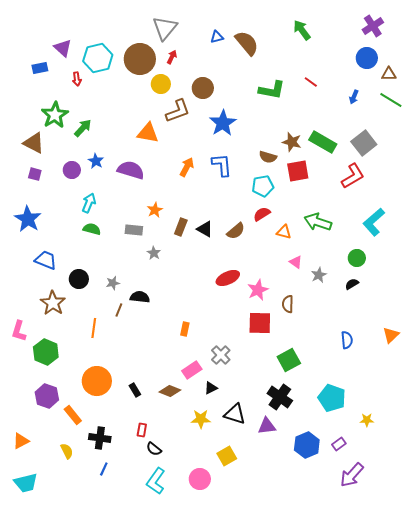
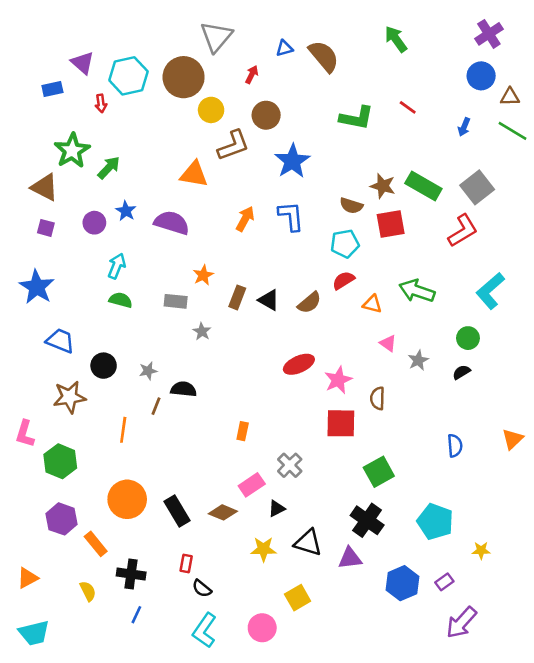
red arrow: (172, 57) -> (252, 75), moved
brown star: (53, 303) -> (69, 397), turned 30
black rectangle: (135, 390) -> (177, 511), size x1.6

